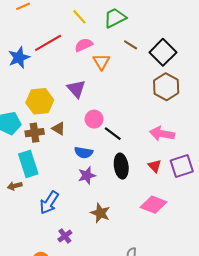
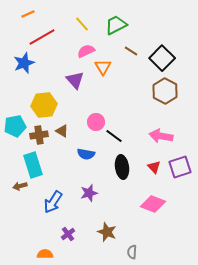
red line: (48, 43) -> (42, 37), moved
purple triangle: (76, 89) -> (75, 80), moved
purple star: (87, 175) -> (89, 193), moved
brown star: (100, 213) -> (107, 232), moved

